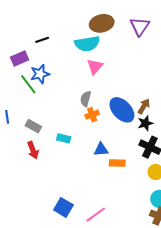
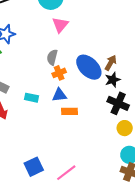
blue triangle: (101, 149) -> (59, 95), moved
orange rectangle: (117, 163) -> (69, 111), moved
blue square: (63, 207) -> (34, 167), turned 36

